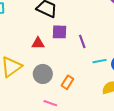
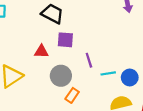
purple line: (82, 41) -> (89, 60), moved
gray circle: (43, 74) -> (61, 76), moved

